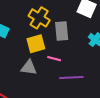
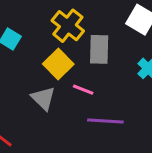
yellow square: (36, 44) -> (58, 64), turned -36
gray triangle: (29, 67) -> (43, 98), turned 30

